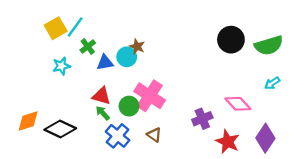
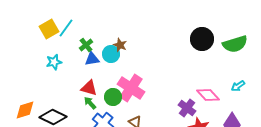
green cross: (88, 47) -> (86, 45), moved
cyan arrow: (272, 83) -> (238, 86), moved
purple cross: (202, 119) -> (187, 108), moved, turned -30

